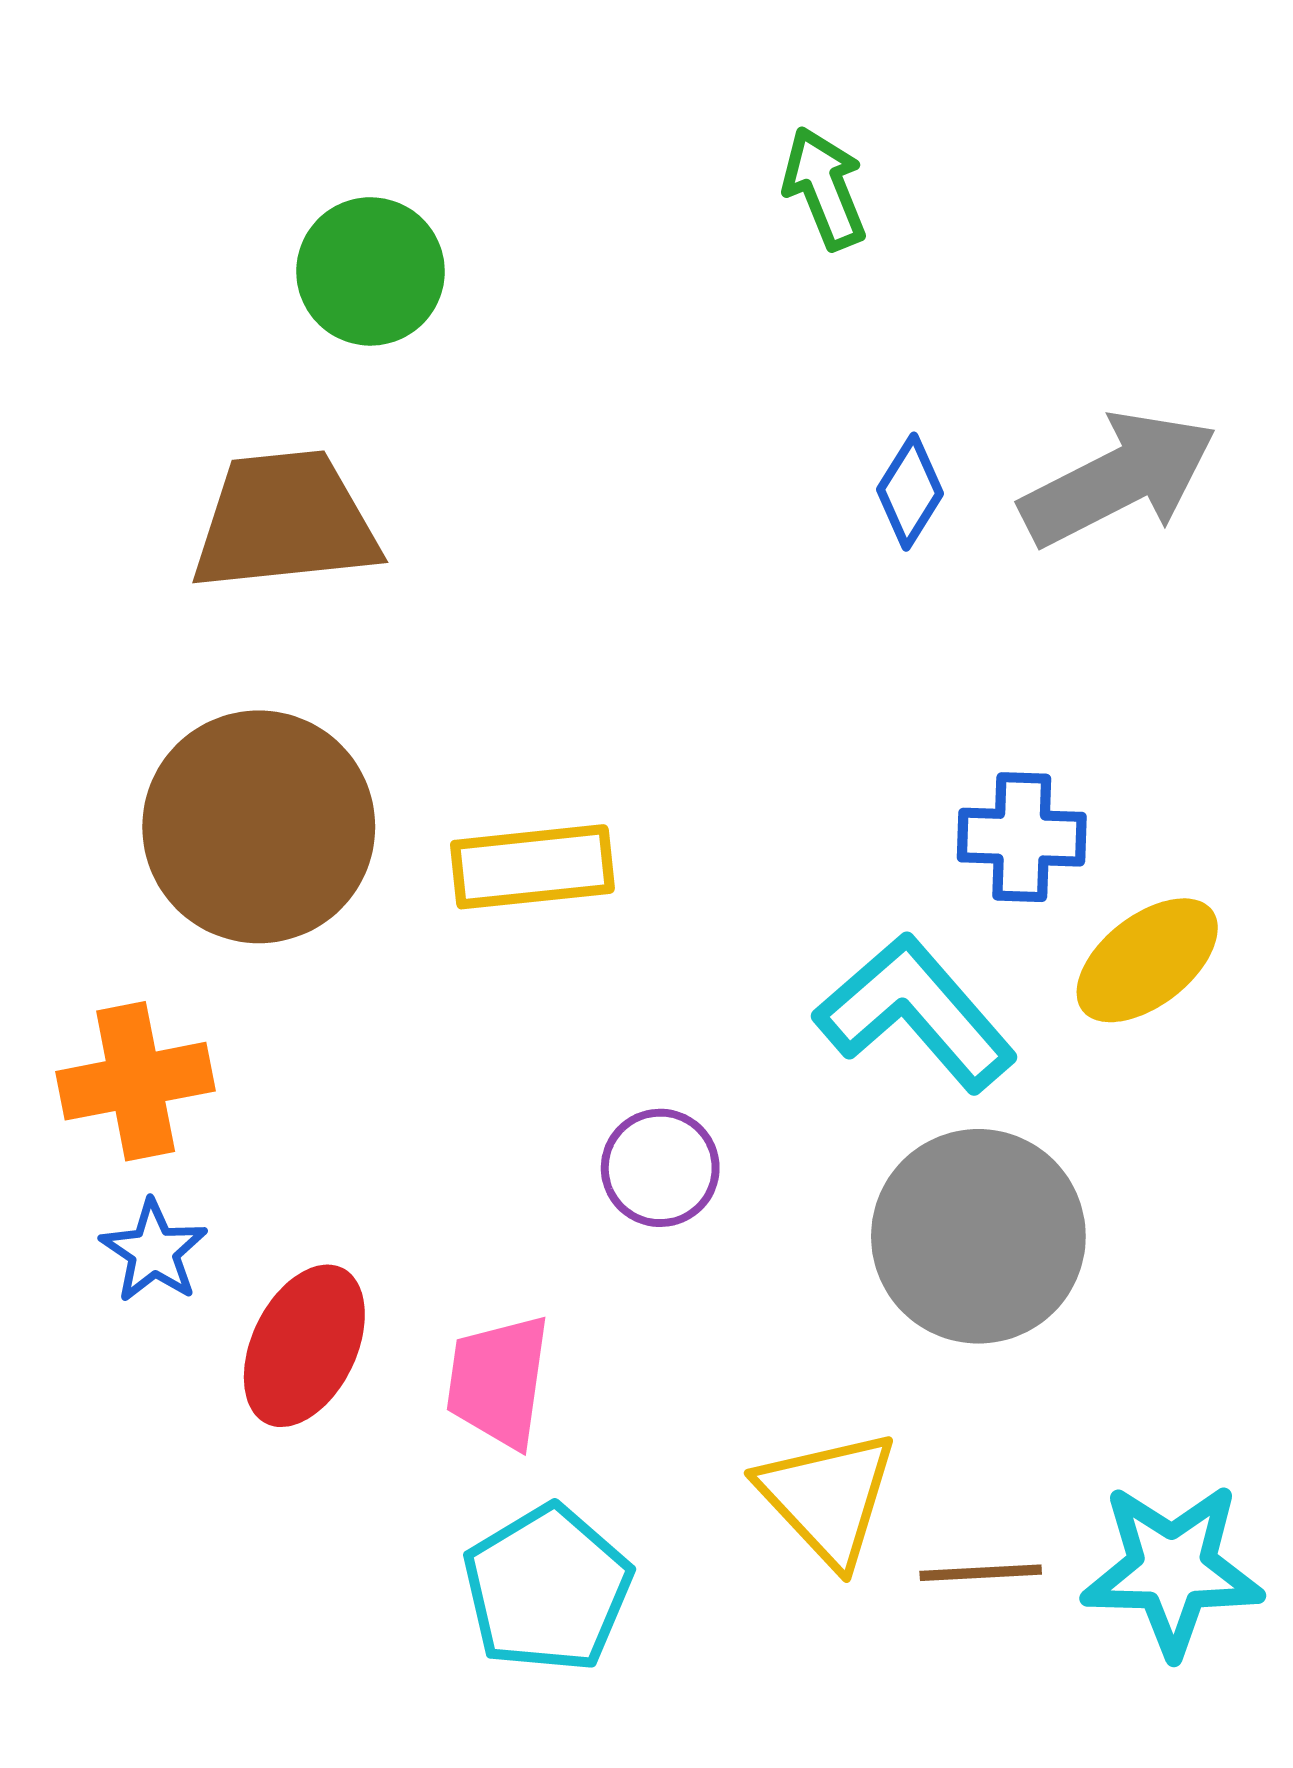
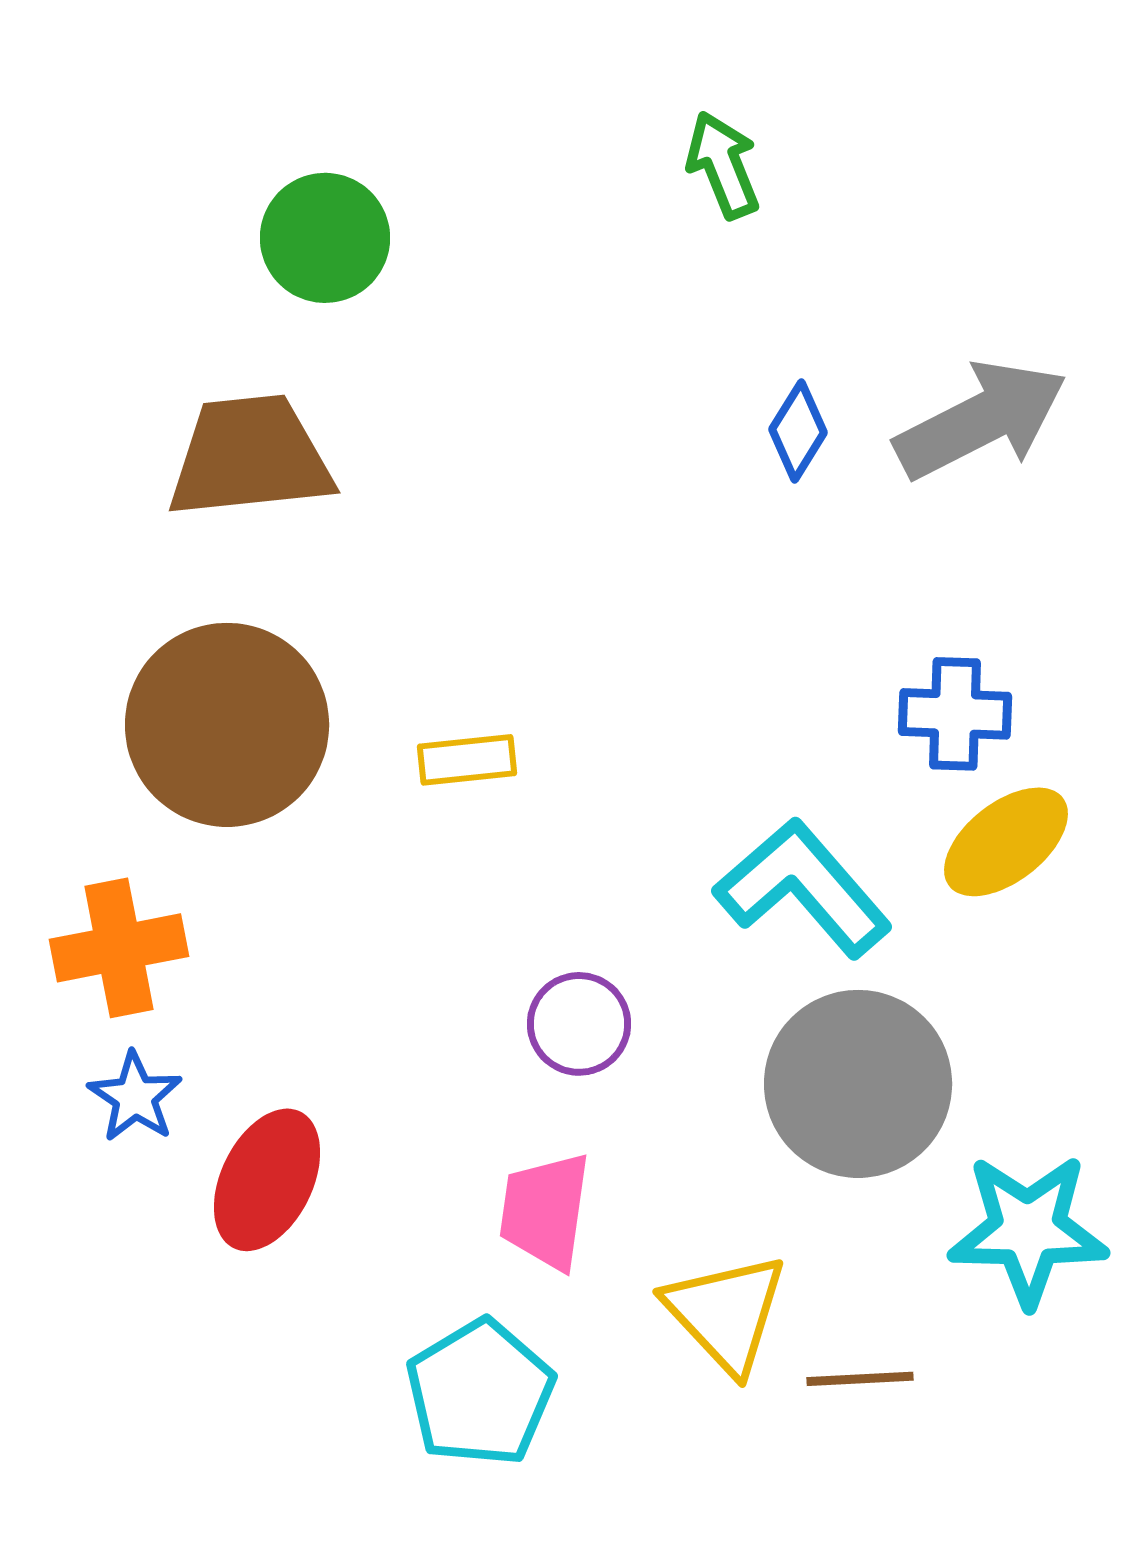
blue cross: (1022, 837) -> (955, 714), moved
yellow rectangle: (532, 867) -> (467, 760), size x0.7
pink trapezoid: (498, 1381) -> (545, 1211), moved
cyan star: (1172, 1569) -> (1028, 1230), moved

